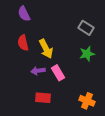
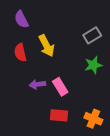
gray rectangle: (86, 28) -> (92, 35), turned -63
yellow arrow: (46, 49) -> (47, 46), moved
red rectangle: (43, 98) -> (59, 115), moved

